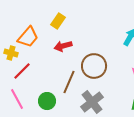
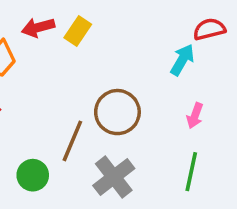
yellow rectangle: (58, 21) -> (78, 31), moved
red arrow: (63, 46) -> (38, 27), moved

